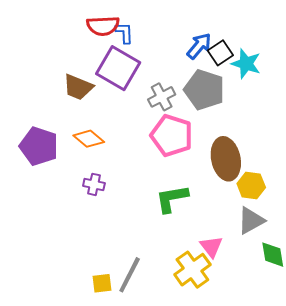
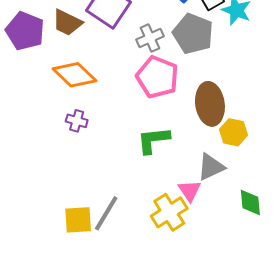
orange diamond: (89, 139) -> (74, 75), size x1.4
purple pentagon: (39, 146) -> (25, 31), moved
gray triangle: (251, 221) -> (211, 167), moved
yellow square: (102, 283) -> (78, 220), size x1.4

